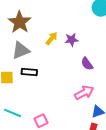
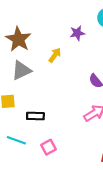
purple star: (72, 40) -> (77, 33), moved
black rectangle: (29, 72) -> (35, 116), moved

